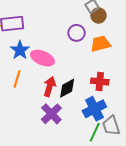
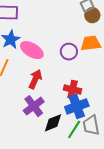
purple circle: (77, 33) -> (69, 52), moved
red cross: (100, 81) -> (72, 89), moved
black diamond: (67, 88) -> (53, 123), moved

